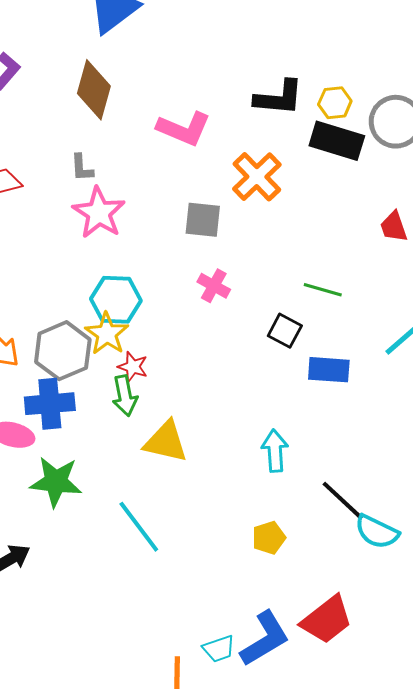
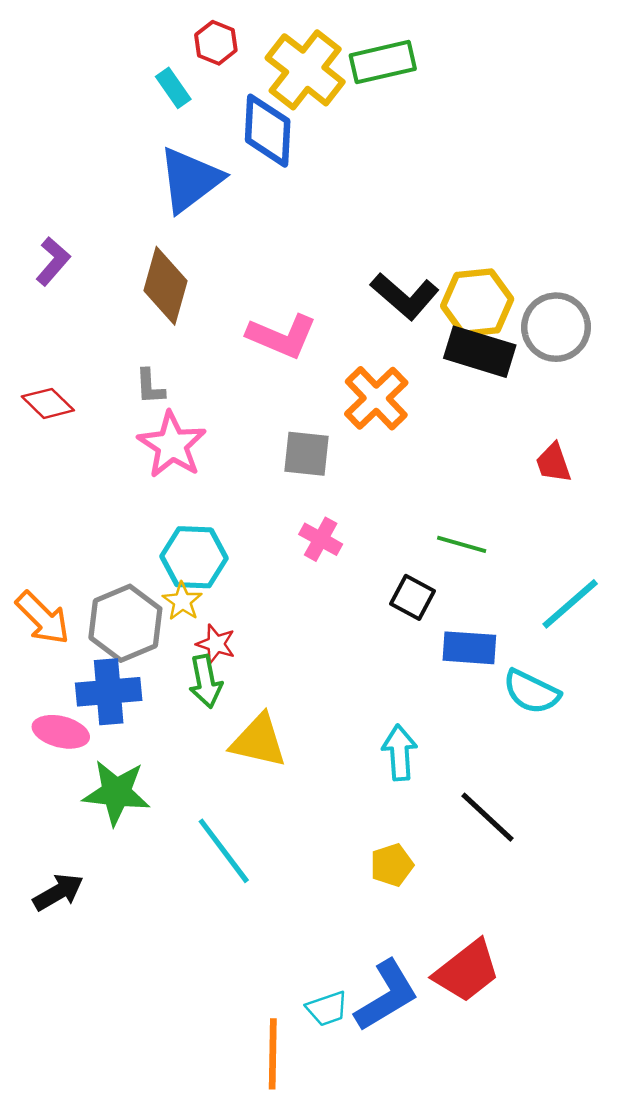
black L-shape: (279, 98) -> (405, 296), turned 36
yellow hexagon: (335, 103) -> (477, 303), size x1.6
yellow star: (107, 334) -> (182, 601), size x0.7
cyan semicircle: (377, 532) -> (531, 692), moved

